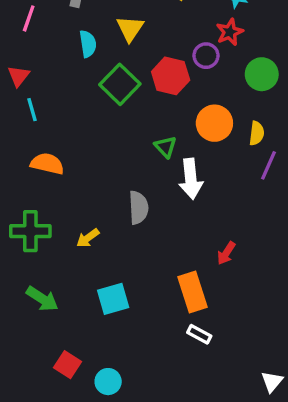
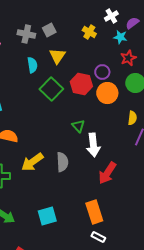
red star: (230, 32) -> (128, 58), moved
orange circle: (214, 123) -> (107, 93), moved
yellow arrow: (88, 238) -> (32, 162), moved, size x1.6
red arrow: (226, 253) -> (107, 173), moved, size x1.6

